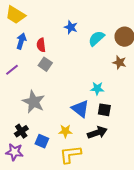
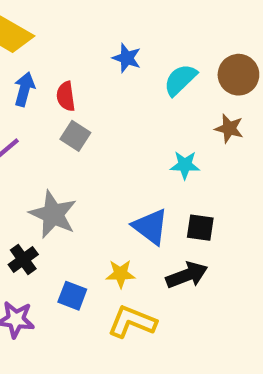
cyan star: (97, 88) -> (185, 165), moved
black cross: (21, 131) -> (23, 259), moved
yellow L-shape: (70, 154) -> (132, 322), turned 30

